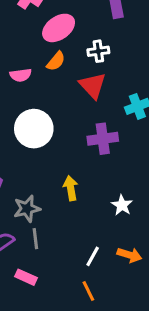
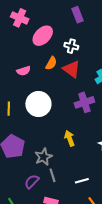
white cross: (98, 51) -> (71, 46), turned 32
orange semicircle: (56, 61) -> (51, 63), moved
white line: (93, 256) -> (82, 181), moved, turned 56

